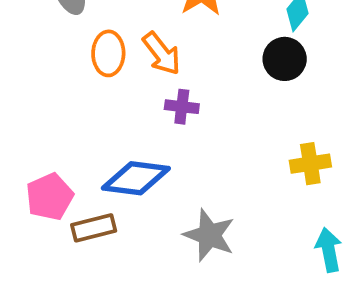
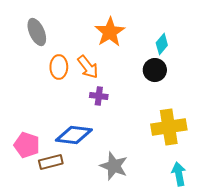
yellow cross: (310, 164) -> (169, 127), size x1.6
pink pentagon: (50, 197) -> (27, 145), turned -30

